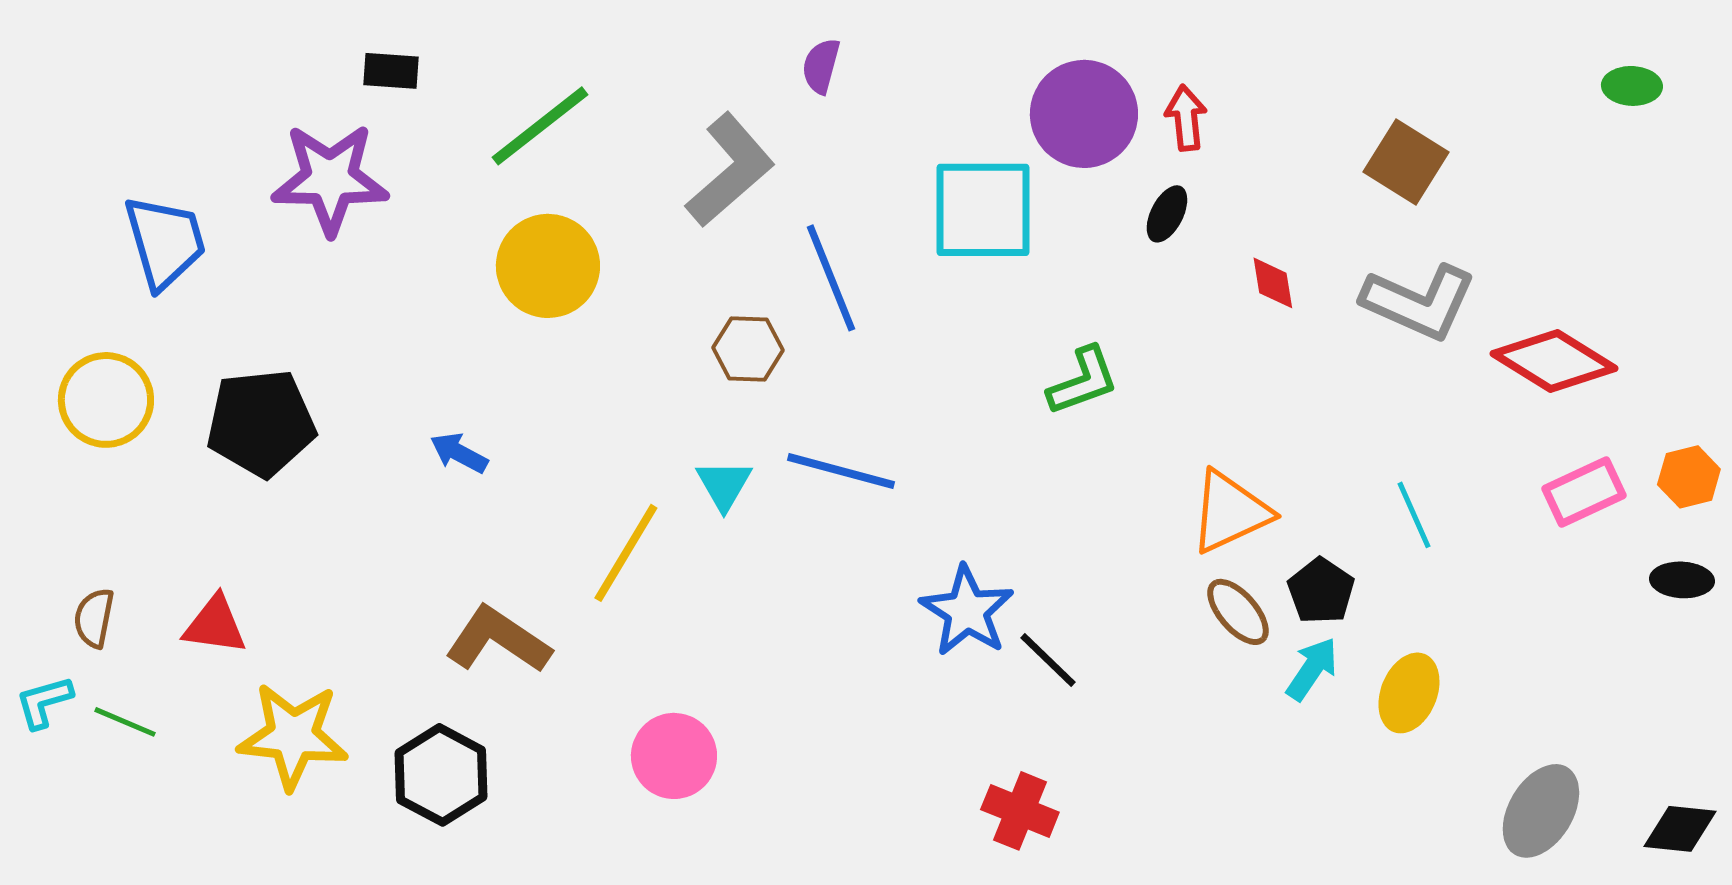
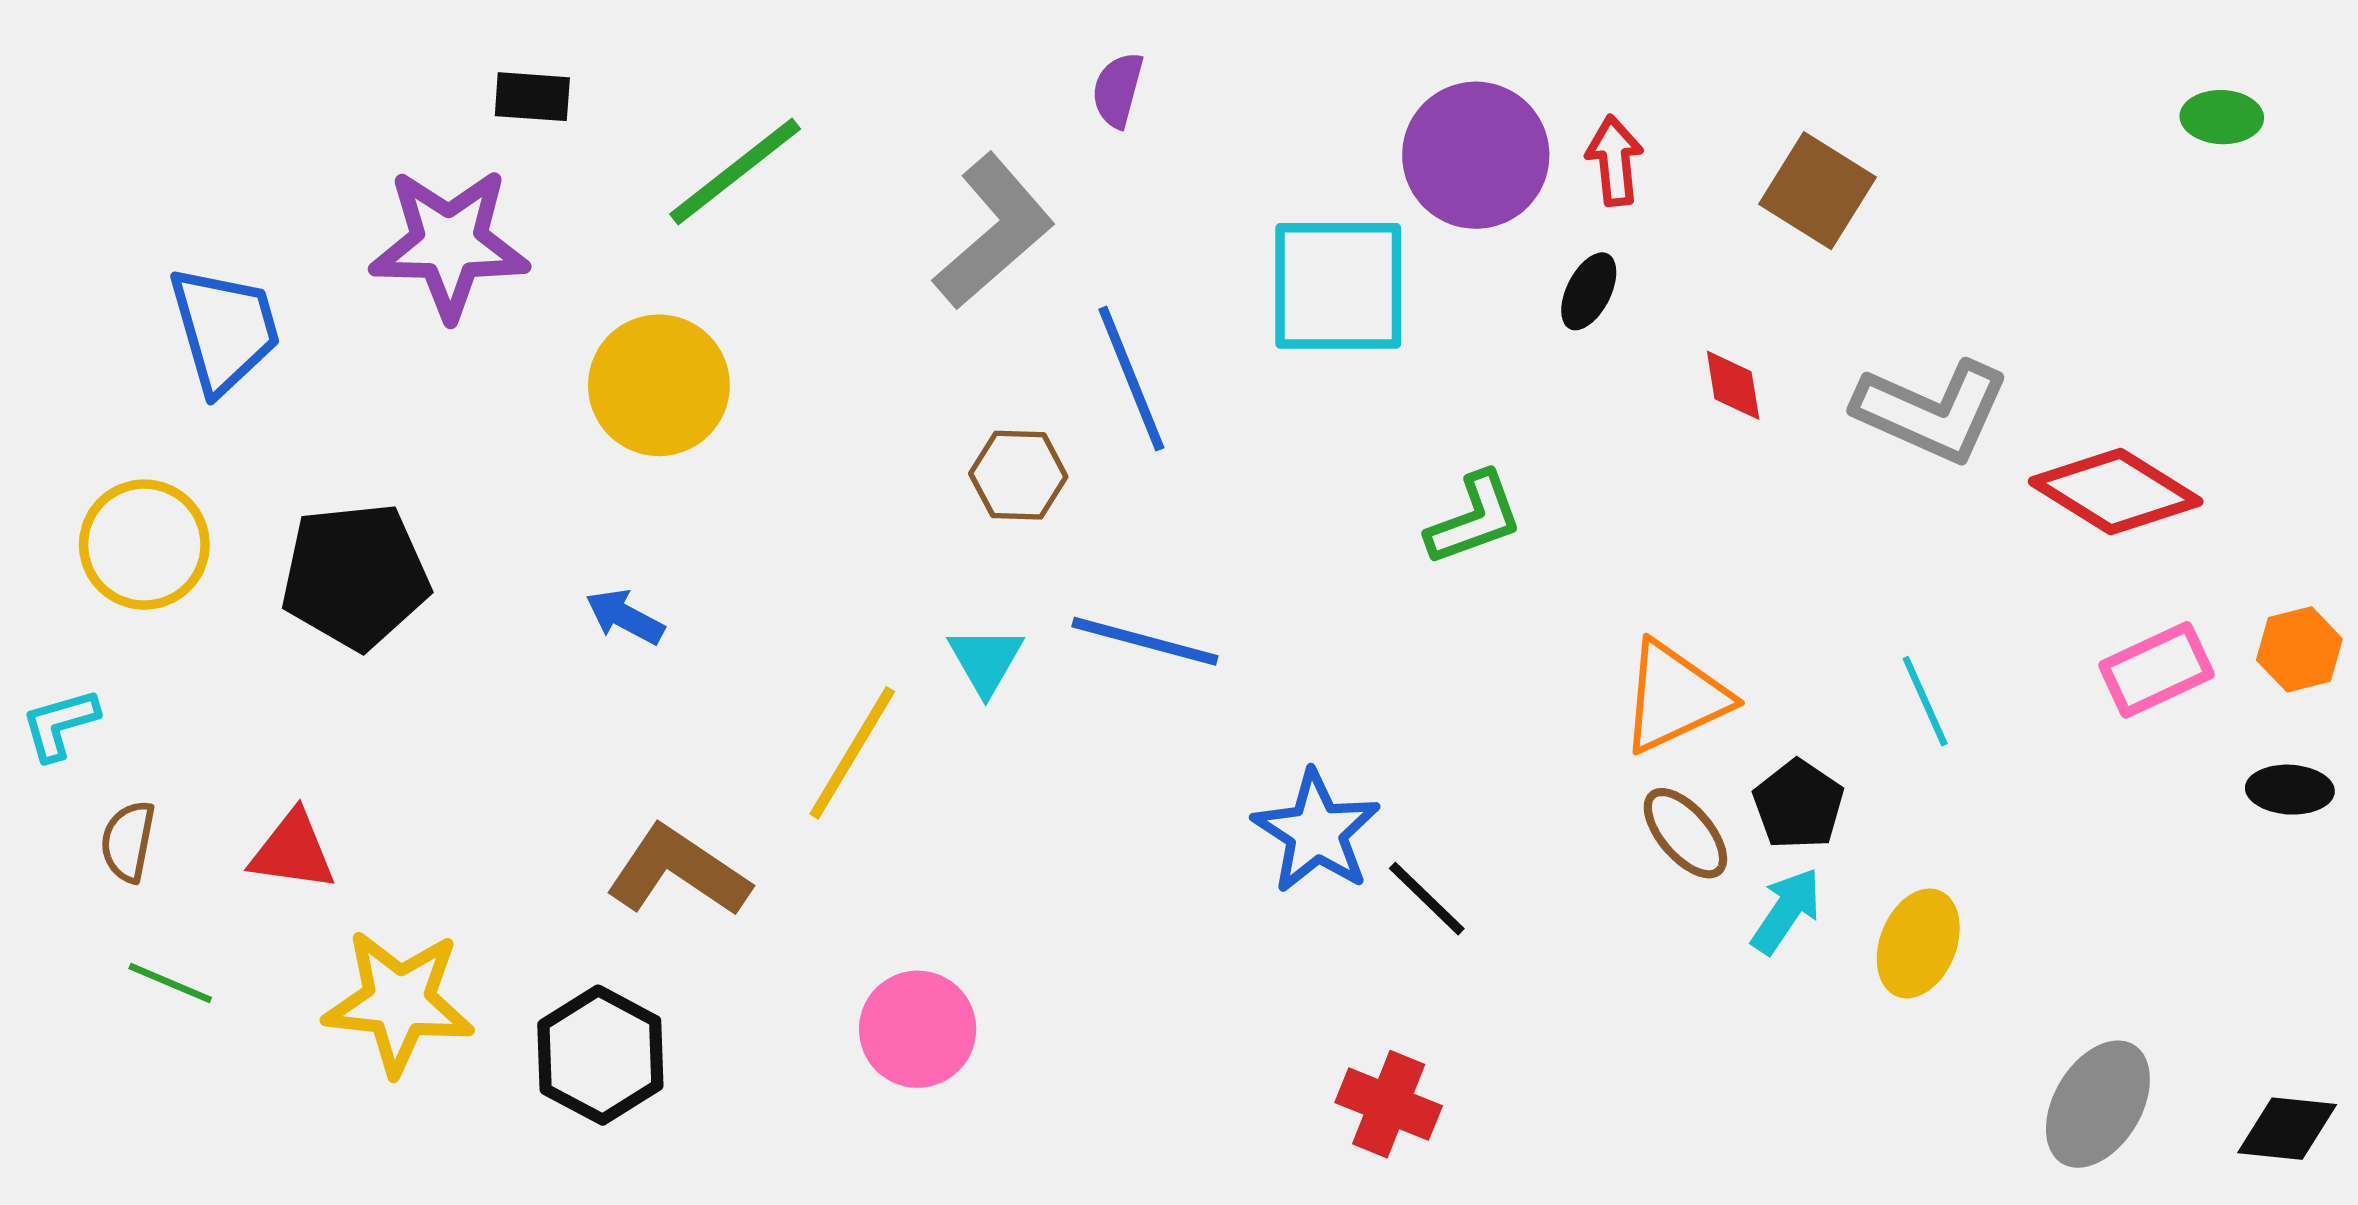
brown square: (1406, 162) -> (1817, 191), moved
yellow circle: (548, 266) -> (659, 385), moved
cyan L-shape: (44, 702) -> (60, 724), moved

